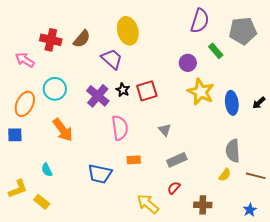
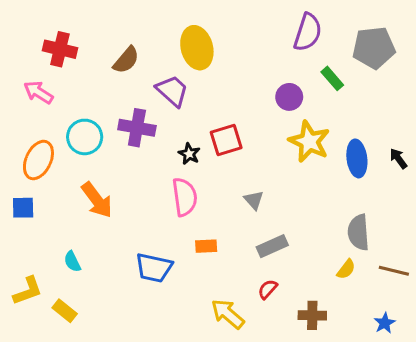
red cross: (51, 40) -> (60, 49), moved
black star: (123, 90) -> (189, 154), moved
purple cross: (98, 96) -> (137, 128), moved, turned -30
black arrow: (259, 103) -> (398, 158), turned 96

